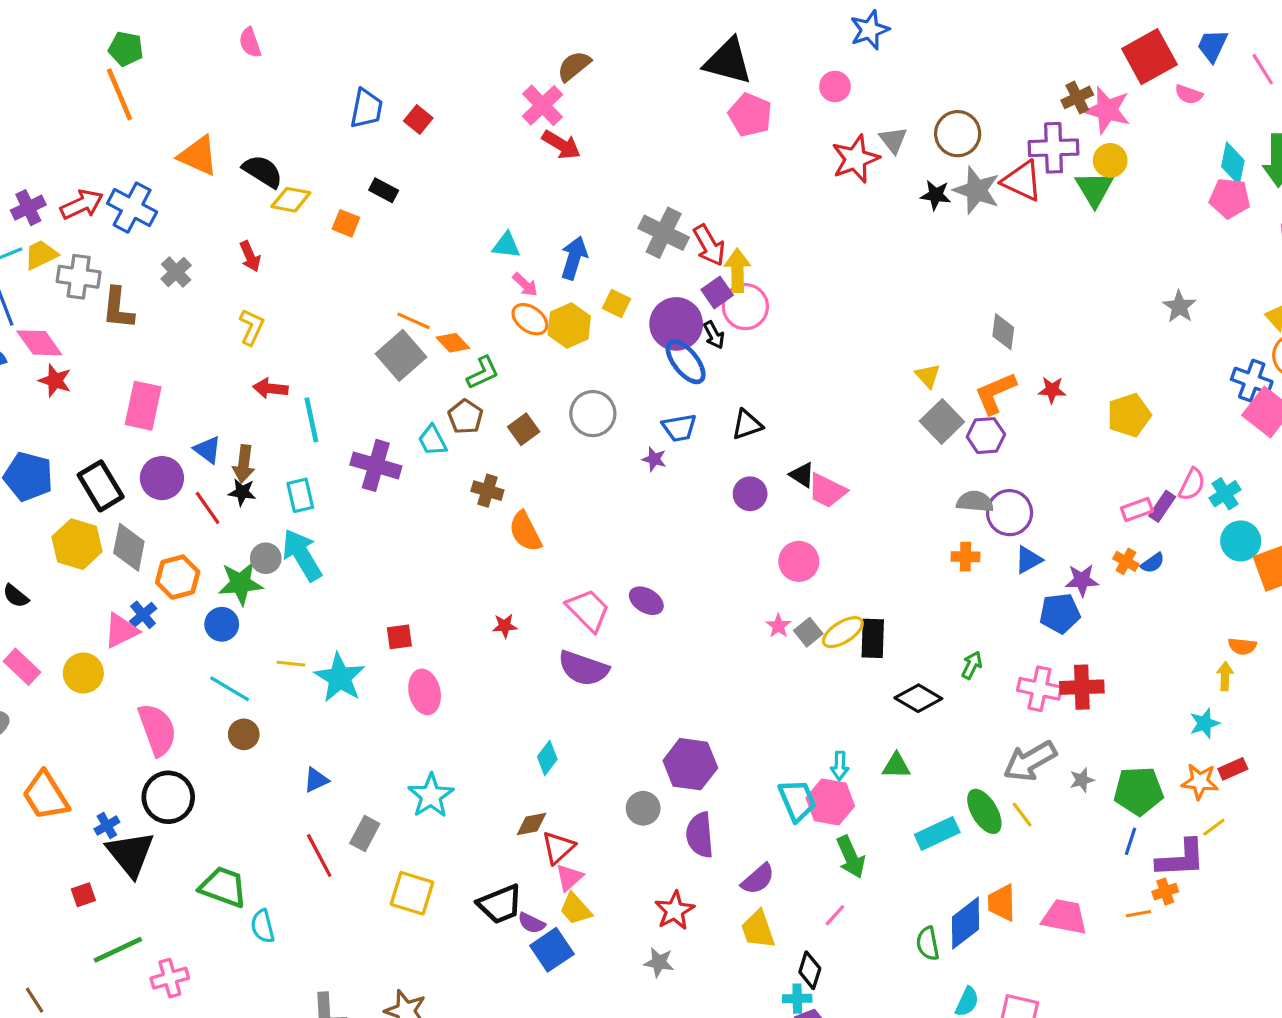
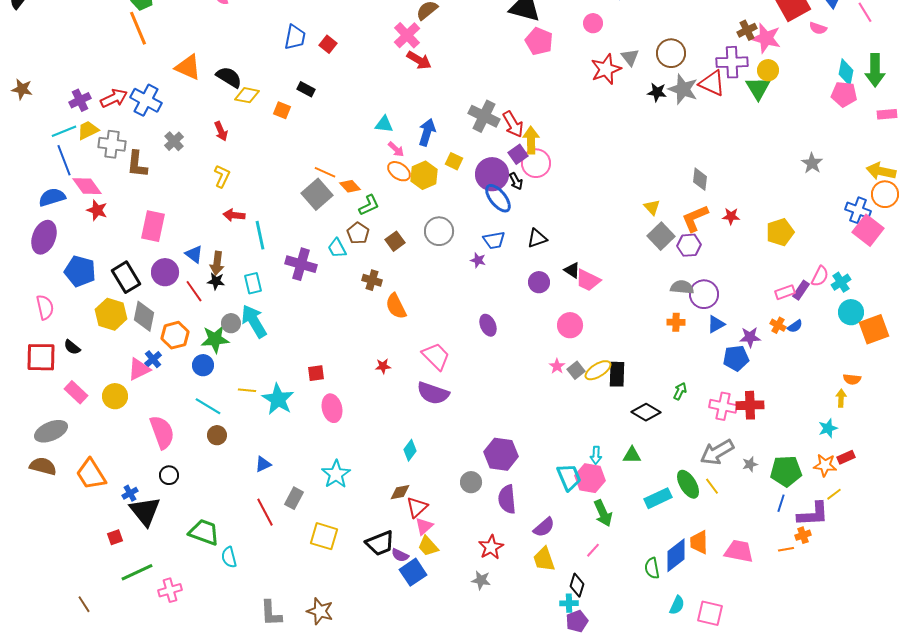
purple ellipse: (646, 601) -> (488, 325), moved, turned 35
black circle: (168, 797) -> (169, 475), size x0.6

